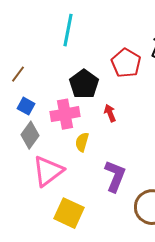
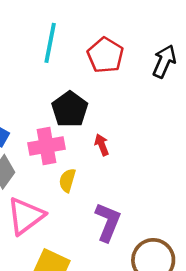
red pentagon: (126, 63) -> (105, 55), moved

